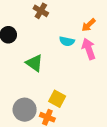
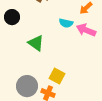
pink arrow: (89, 49) -> (86, 30), turned -48

